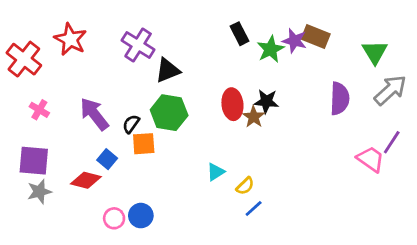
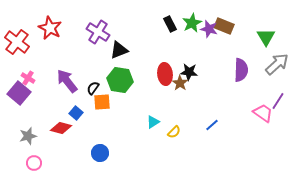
green star: (271, 49) -> (192, 23), moved
purple square: (34, 161) -> (19, 93), moved, turned 35
blue line: (254, 208) -> (212, 125), moved
pink circle: (114, 218) -> (34, 163), moved

